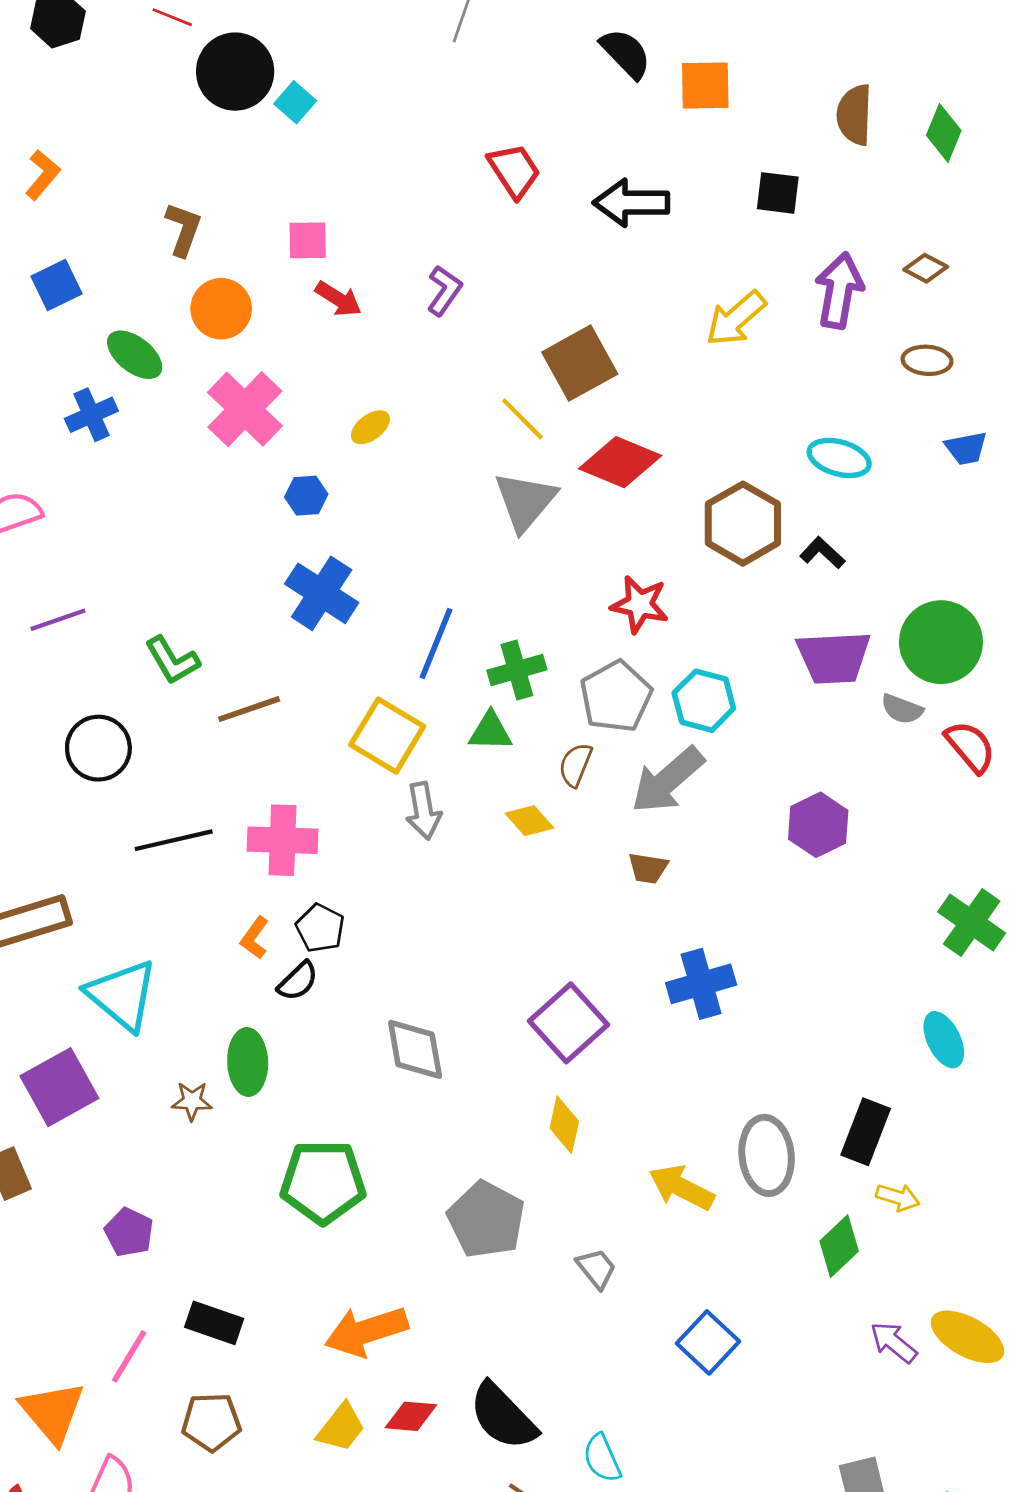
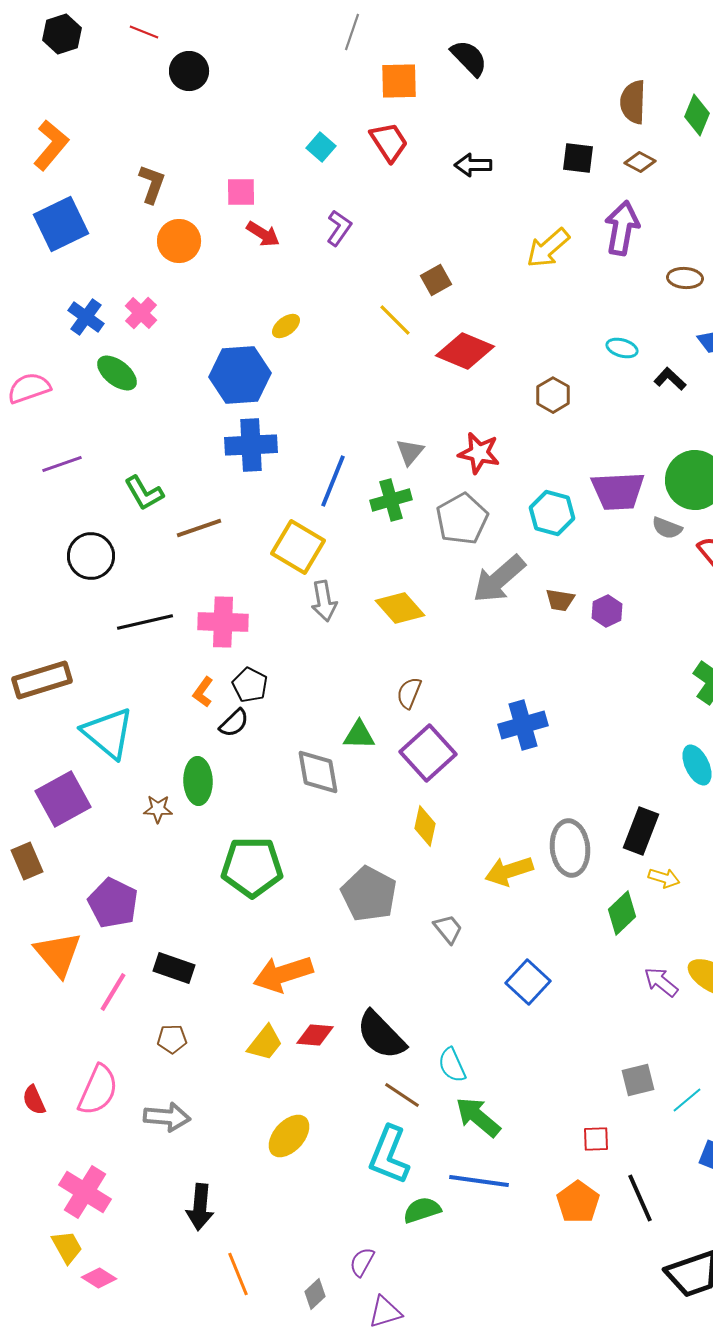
black circle: (235, 72) -> (189, 71), size x0.7
orange square: (705, 85) -> (399, 81), moved
cyan square: (295, 102) -> (321, 147), moved
orange L-shape: (43, 175) -> (51, 145), size x1.4
black arrow: (631, 203) -> (473, 165), size x0.7
brown diamond: (926, 268) -> (640, 162), moved
blue square: (57, 285) -> (61, 224), size x1.5
green ellipse: (135, 355) -> (117, 373), moved
brown square: (580, 363) -> (436, 280), size x0.6
pink cross: (245, 409) -> (141, 313), moved, size x0.6
blue cross: (91, 415) -> (86, 317), turned -30
cyan ellipse: (839, 458) -> (622, 348), size x0.7
blue hexagon: (306, 496) -> (240, 375), size x2.0
gray triangle: (525, 501) -> (410, 452), moved, size x0.6
brown hexagon: (743, 524) -> (553, 395), size x0.6
black L-shape: (822, 553) -> (670, 379), moved
blue cross: (322, 593) -> (251, 445), turned -36
cyan hexagon: (704, 701) -> (552, 513), moved
green triangle: (490, 731) -> (359, 735), moved
brown semicircle: (575, 765) -> (409, 693), moved
yellow diamond: (529, 821) -> (400, 608), size x1.4
purple hexagon: (818, 825) -> (607, 611), size x0.7
brown trapezoid: (648, 868) -> (560, 600), moved
yellow arrow: (681, 1188) -> (509, 871), turned -45
purple pentagon: (129, 1232) -> (113, 903), size x1.4
orange triangle: (52, 1412) -> (58, 954), moved
brown pentagon: (211, 1422) -> (172, 1039), size x0.7

